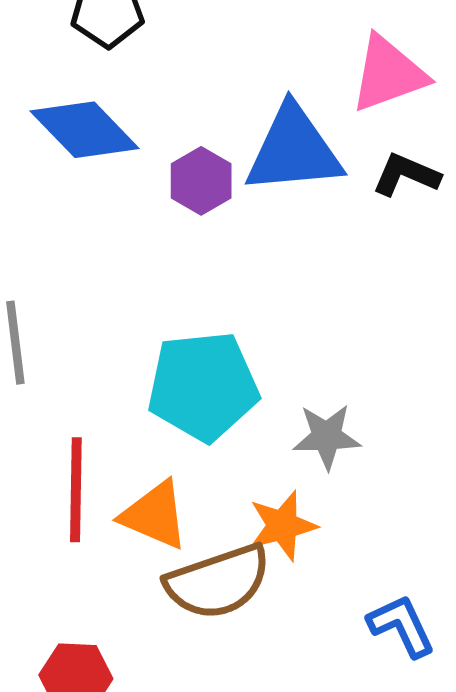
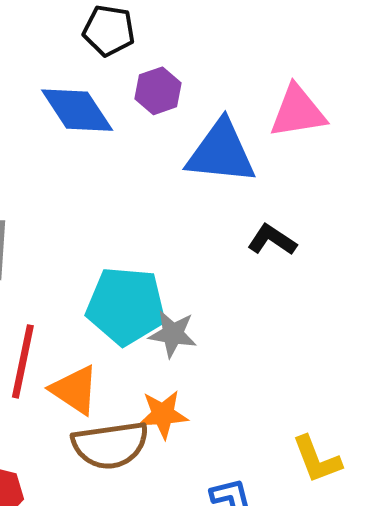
black L-shape: (406, 175) -> (272, 240), moved
purple hexagon: (201, 181) -> (158, 91), moved
gray star: (327, 437) -> (173, 334), moved

